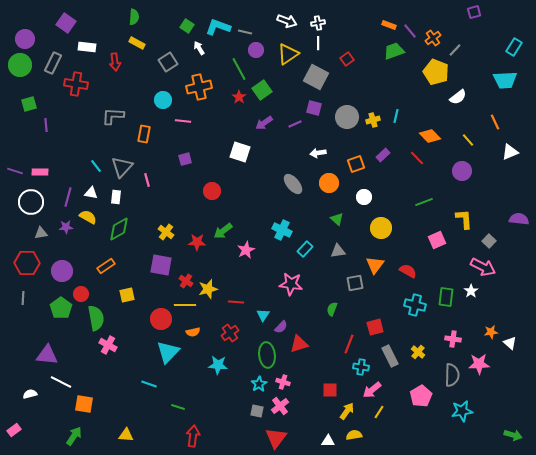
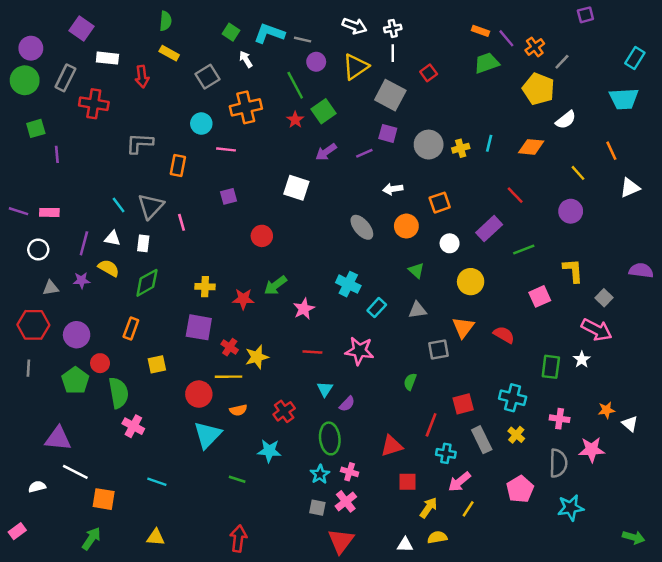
orange diamond: (430, 136) -> (531, 147), moved, turned -40
purple rectangle: (383, 155) -> (489, 229), moved, size x1.5
white circle: (31, 202) -> (38, 250), size x0.7
yellow cross: (166, 232) -> (205, 287), turned -35
orange rectangle: (106, 266) -> (131, 329), turned -36
red line: (236, 302) -> (312, 352), moved
cyan cross: (415, 305) -> (513, 398), moved
red triangle: (299, 344) -> (392, 446), moved
cyan line: (149, 384) -> (157, 482), moved
green line: (178, 407) -> (237, 479), moved

